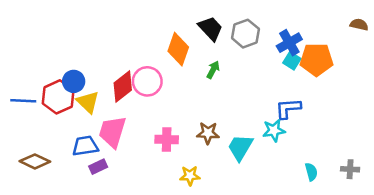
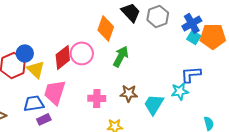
green arrow: (213, 70) -> (121, 56), moved, size x1.5

